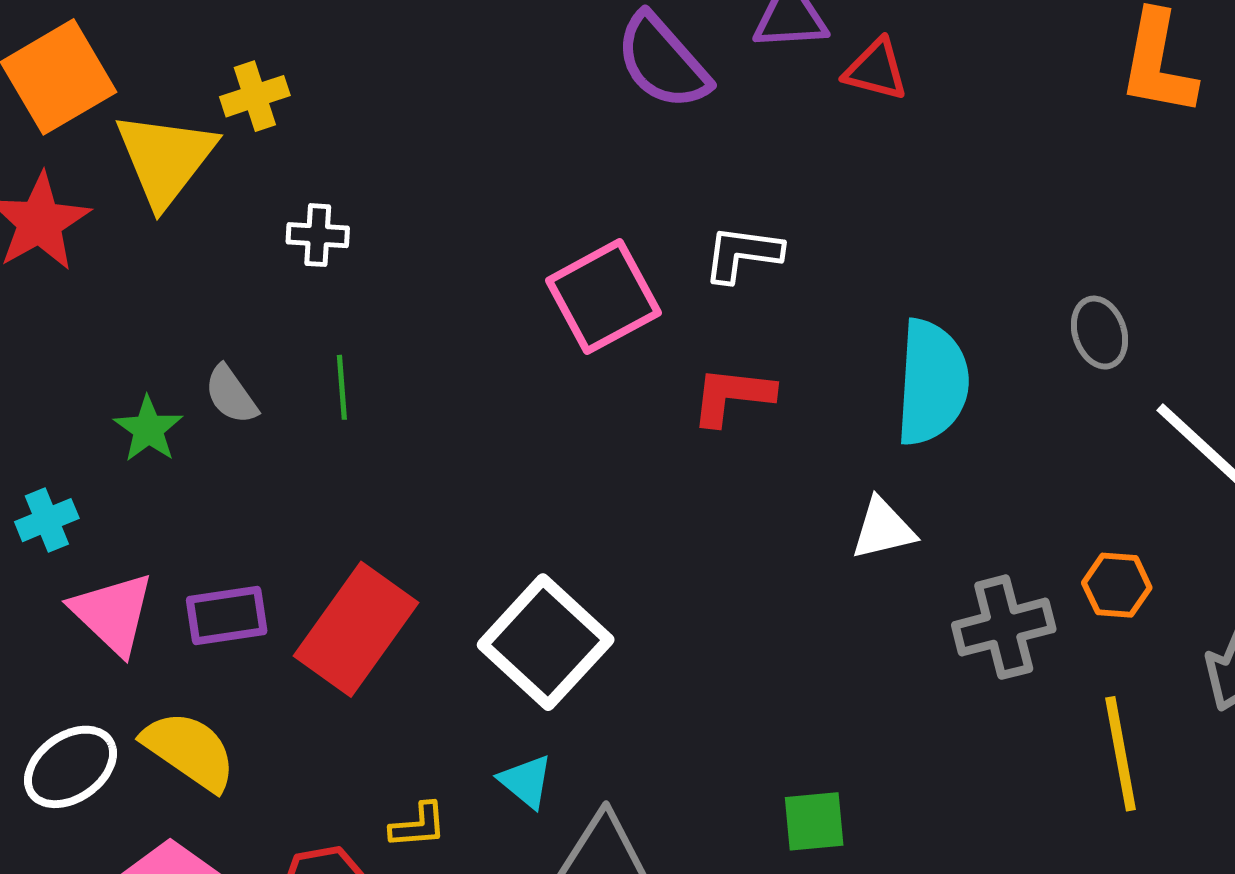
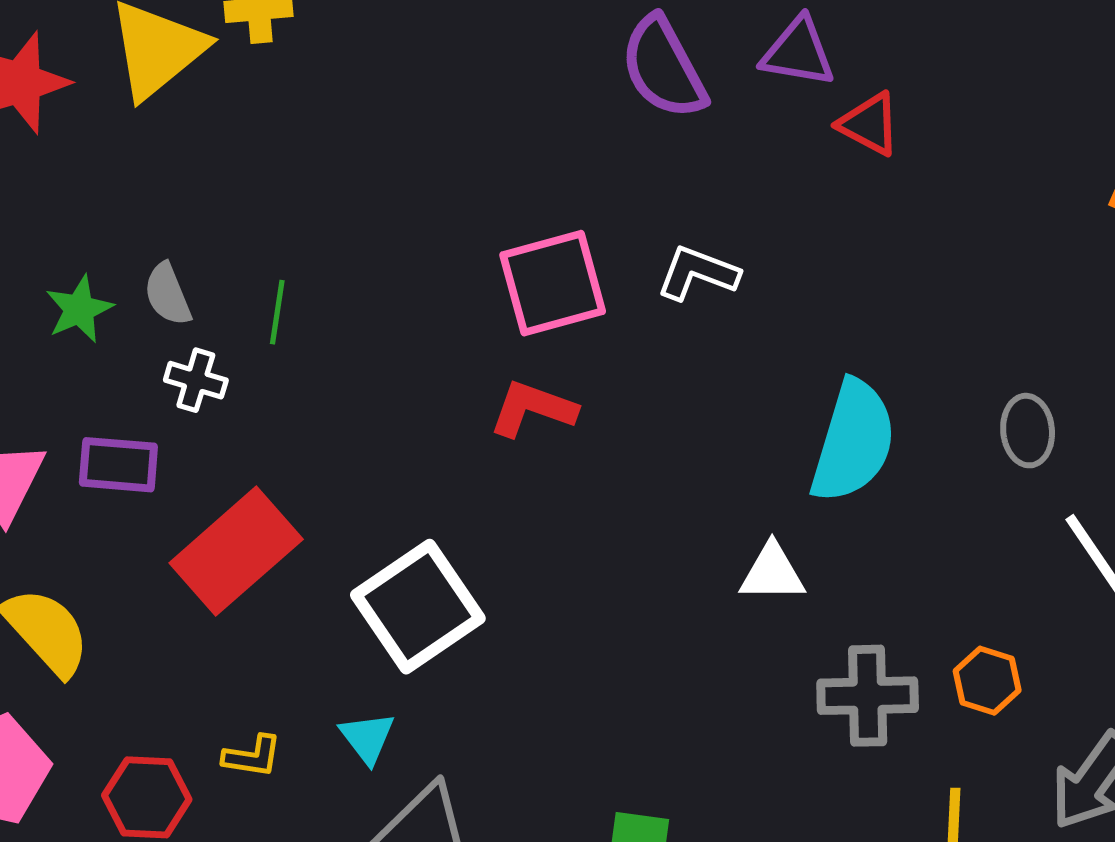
white cross: (318, 235) -> (196, 380), moved
red L-shape: (732, 396) -> (533, 409), moved
purple rectangle: (227, 616) -> (118, 465), moved

